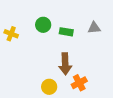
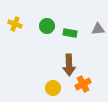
yellow cross: (11, 34) -> (15, 24), moved

